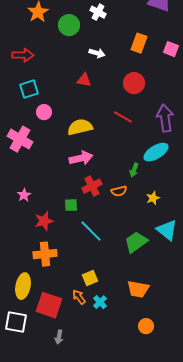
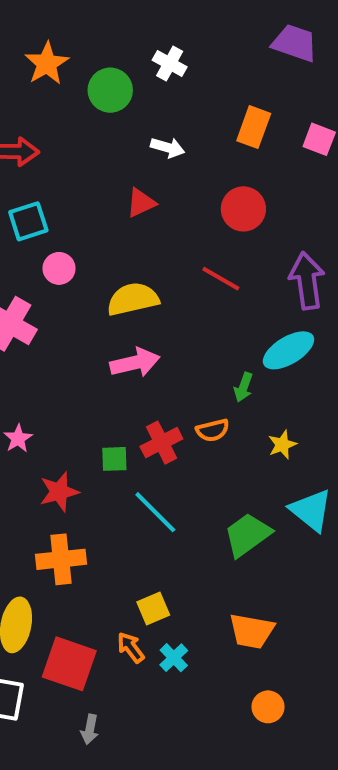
red triangle: (84, 80) -> (141, 203), turned -35
red cross: (92, 186) -> (161, 443), moved

